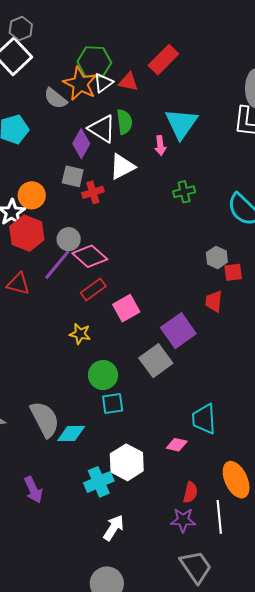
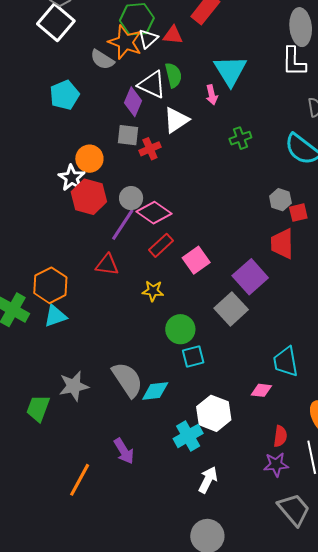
red triangle: (18, 284) -> (107, 265), moved
red trapezoid: (214, 301) -> (282, 244), size x1.4

